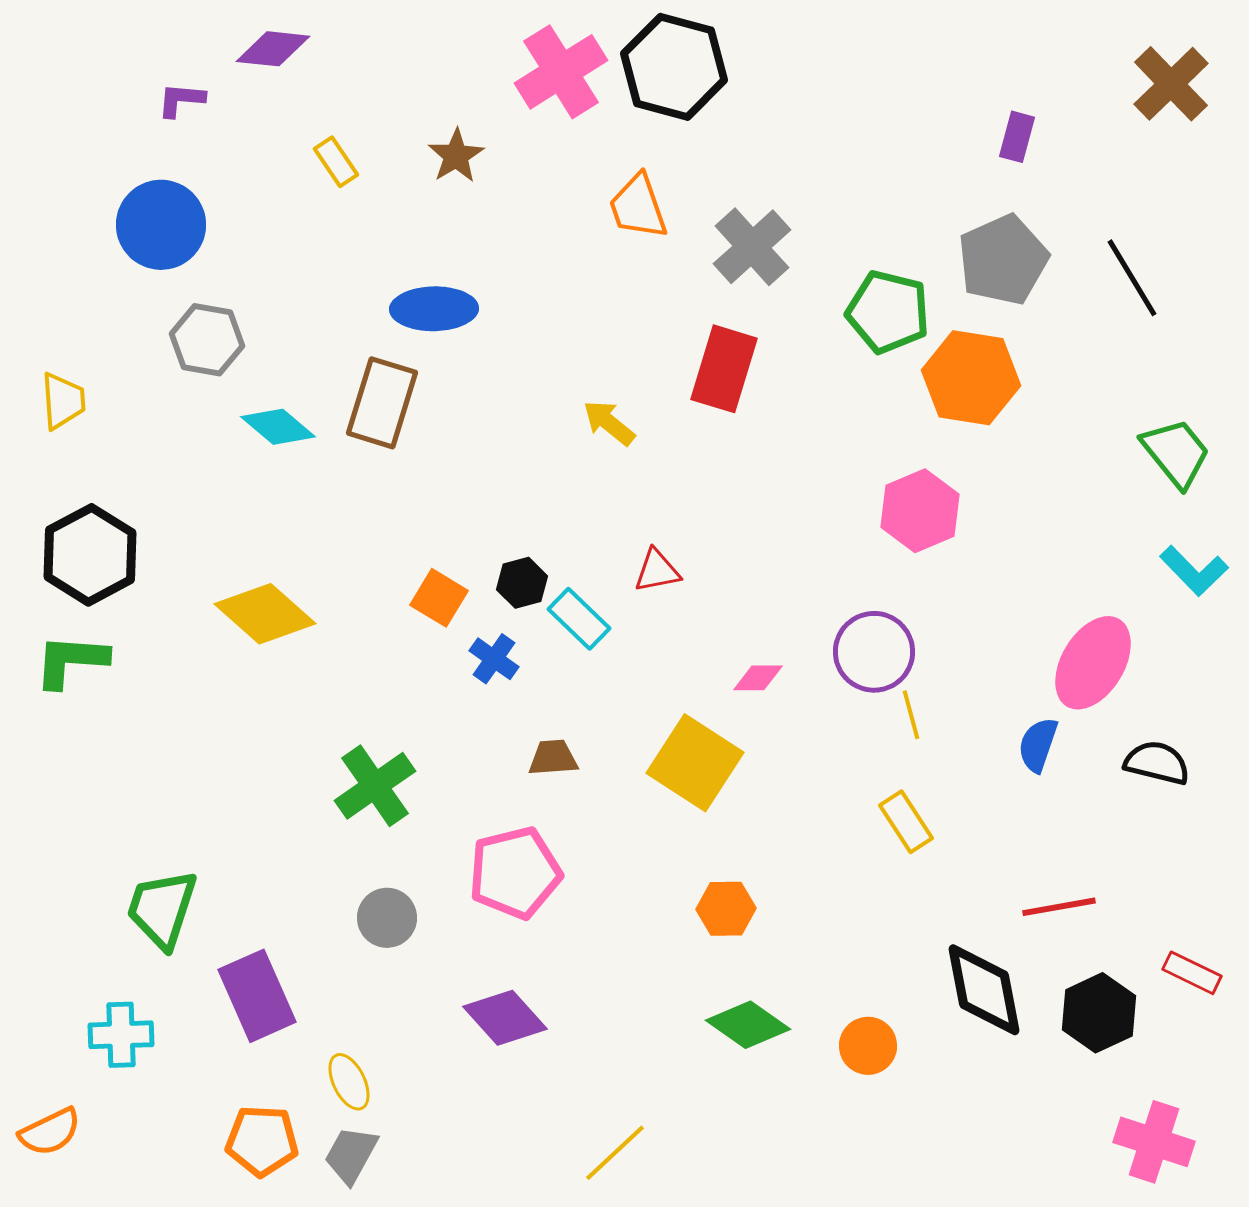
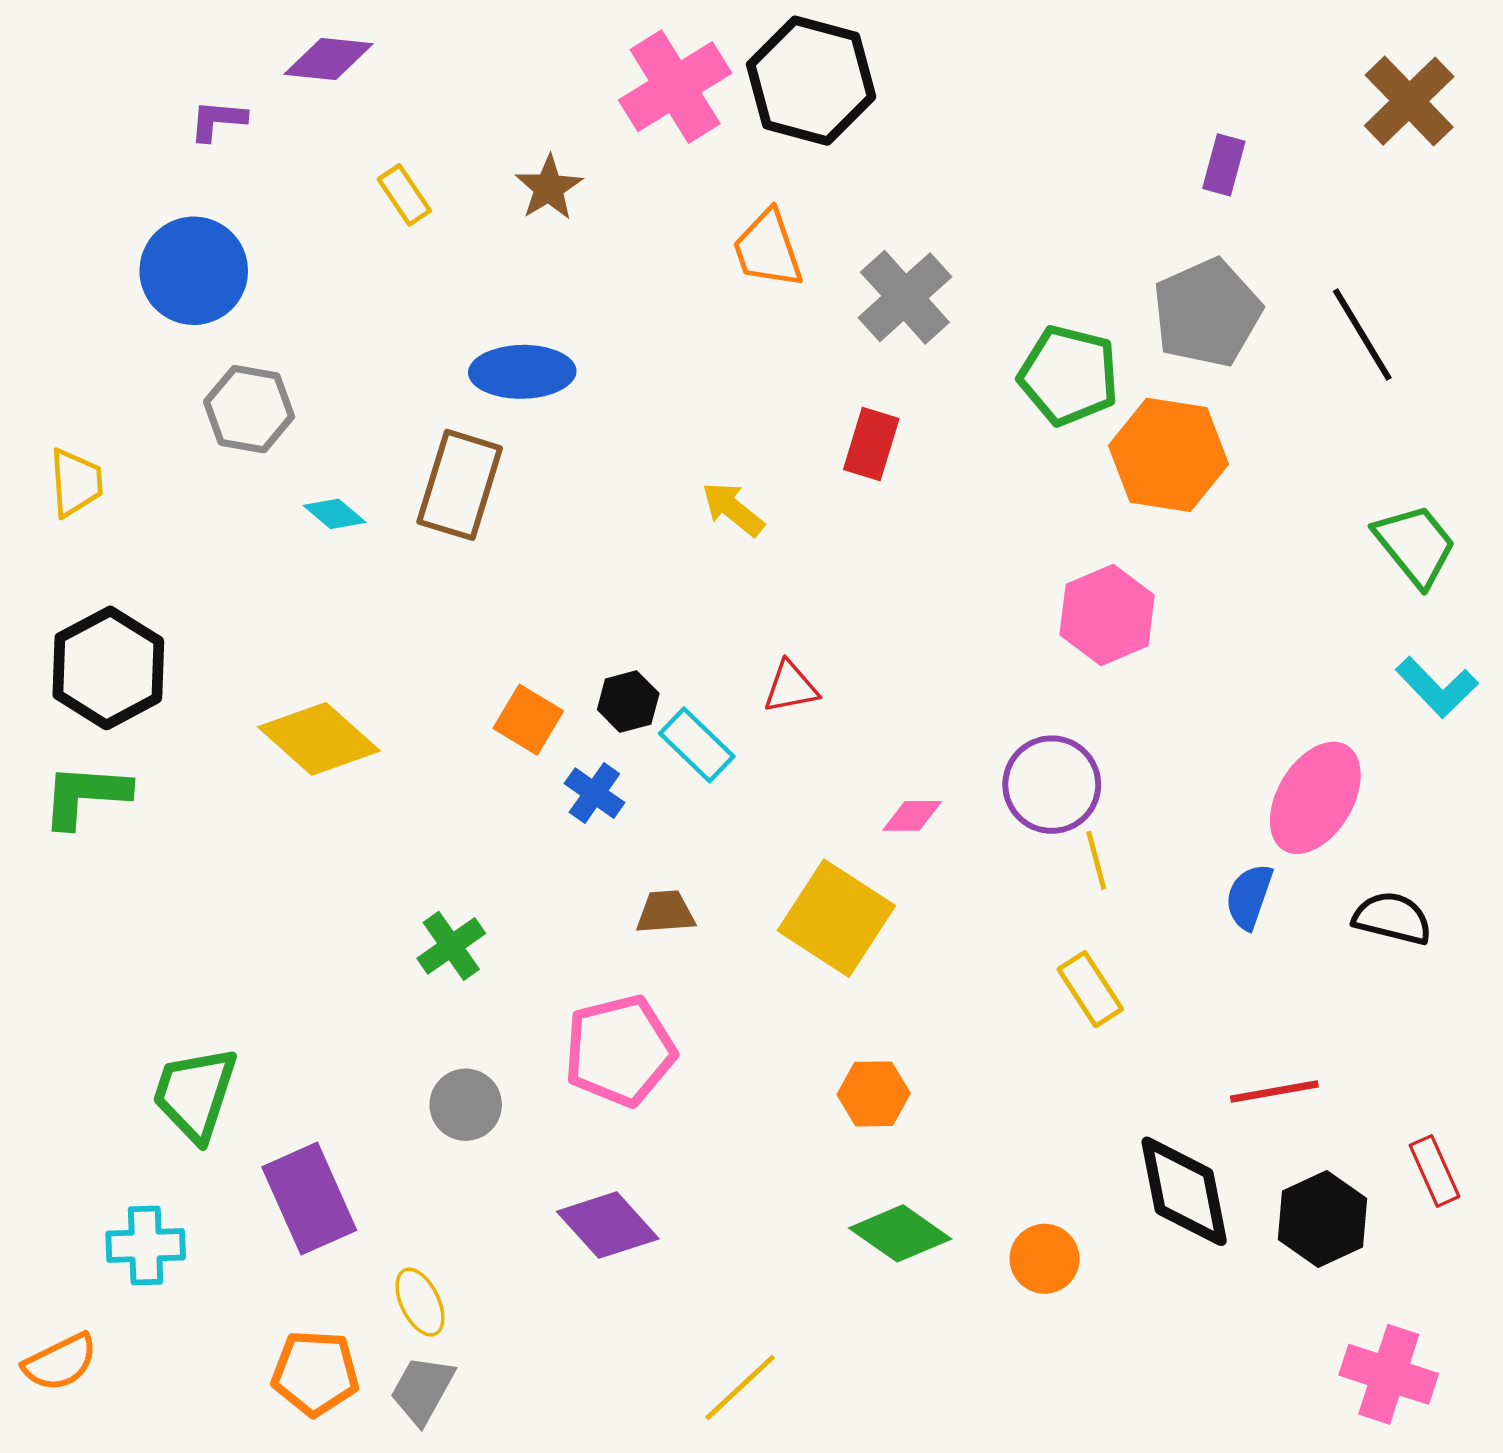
red rectangle: (724, 369) -> (871, 444), size x0.7
cyan diamond: (278, 427) -> (335, 514), size x0.7
green cross: (375, 786) -> (451, 946), size x0.7
red rectangle: (1192, 973) -> (1434, 1171), turned 40

